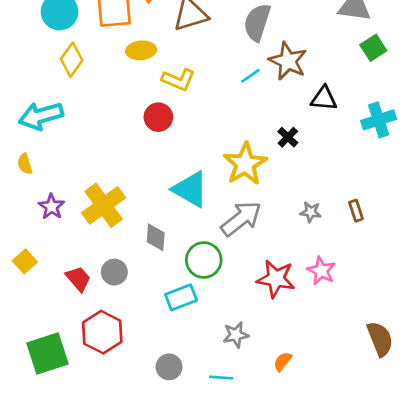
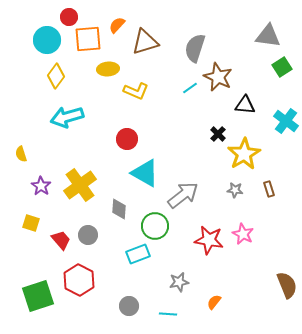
cyan arrow: (41, 116) -> (67, 117), moved
red circle: (158, 117) -> (127, 139), moved
cyan cross: (379, 120) -> (286, 121), turned -35
yellow star: (245, 164) -> (244, 154), moved
yellow square: (25, 261) -> (31, 223), moved, turned -30

